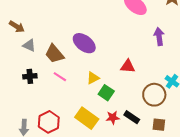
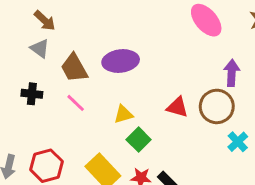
brown arrow: (17, 27) -> (45, 21), moved
purple ellipse: (84, 43) -> (121, 61), turned -55
brown circle: (154, 95) -> (217, 106), moved

